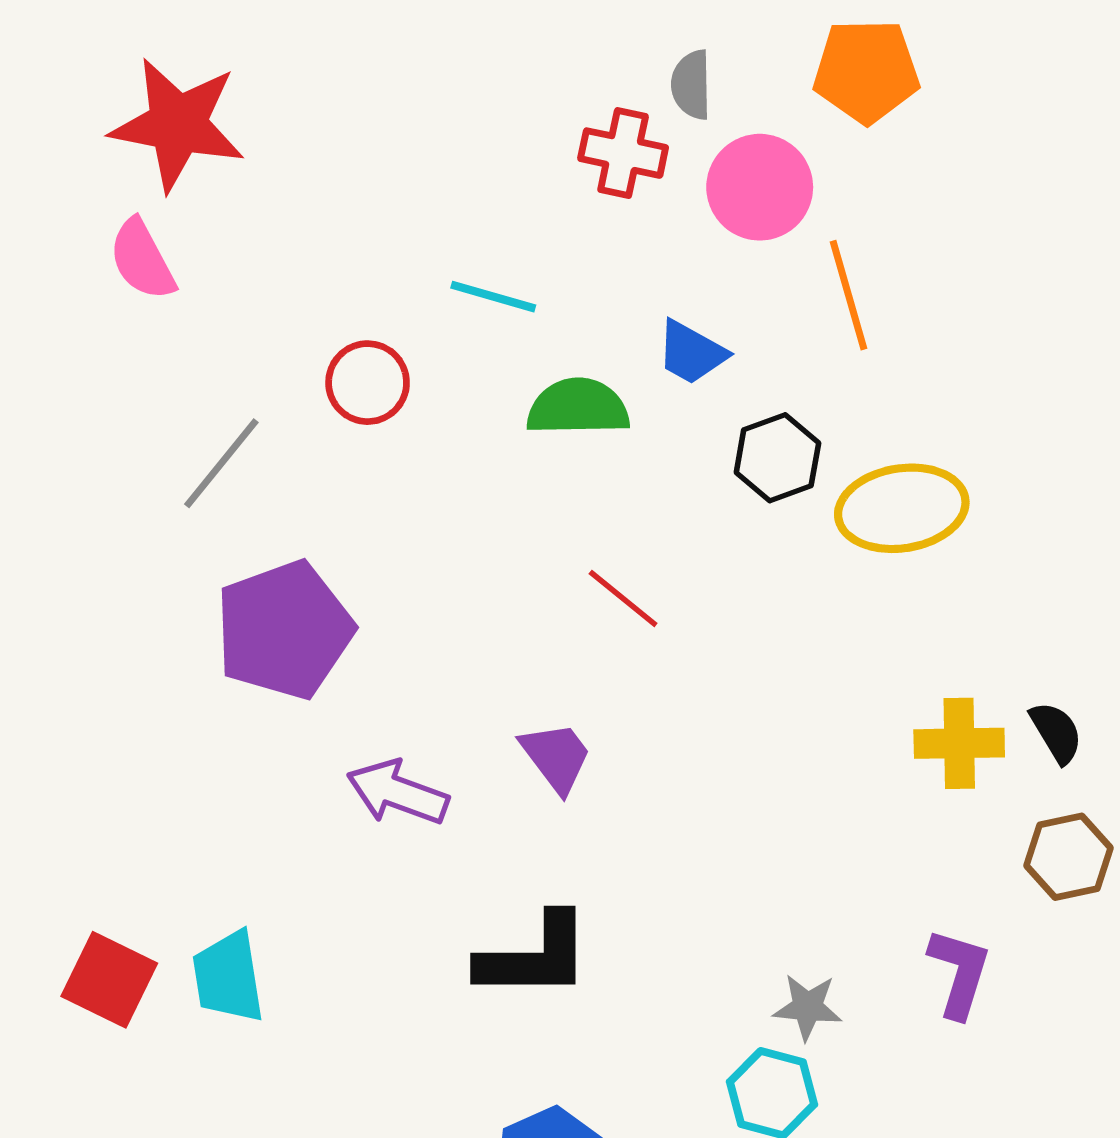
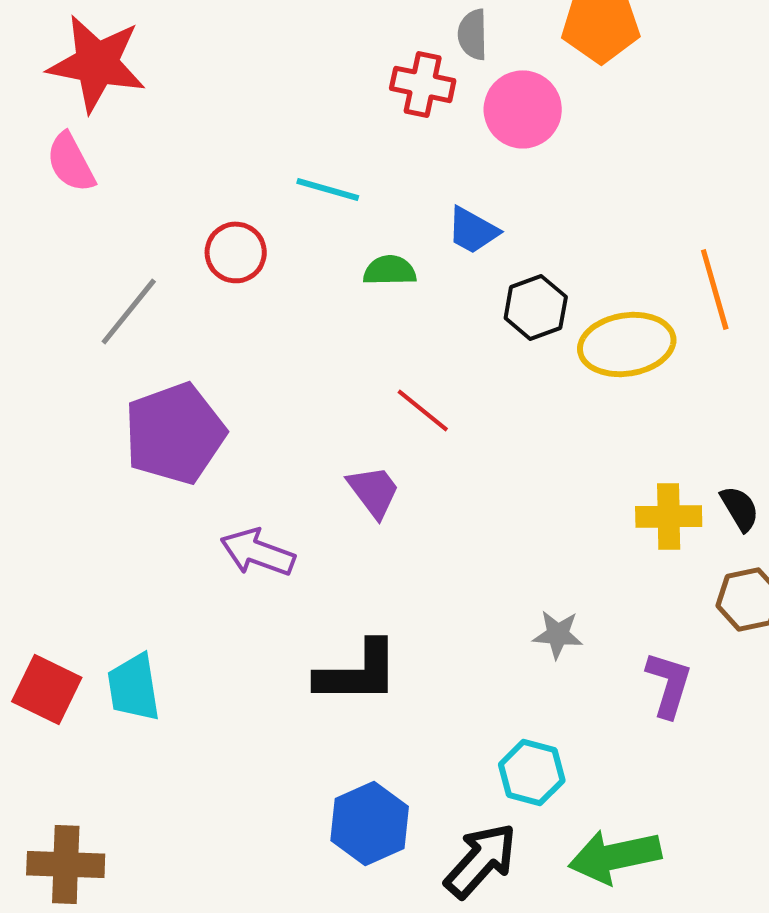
orange line: (849, 295) -> (715, 289), moved
green semicircle: (578, 407) -> (390, 270), size x0.7
purple trapezoid: (556, 757) -> (374, 491), moved
gray star: (808, 1007) -> (558, 634), moved

